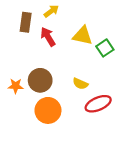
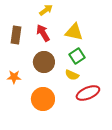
brown rectangle: (26, 22) -> (16, 35), moved
green square: (105, 48) -> (77, 56), moved
brown circle: (40, 80) -> (44, 62), moved

